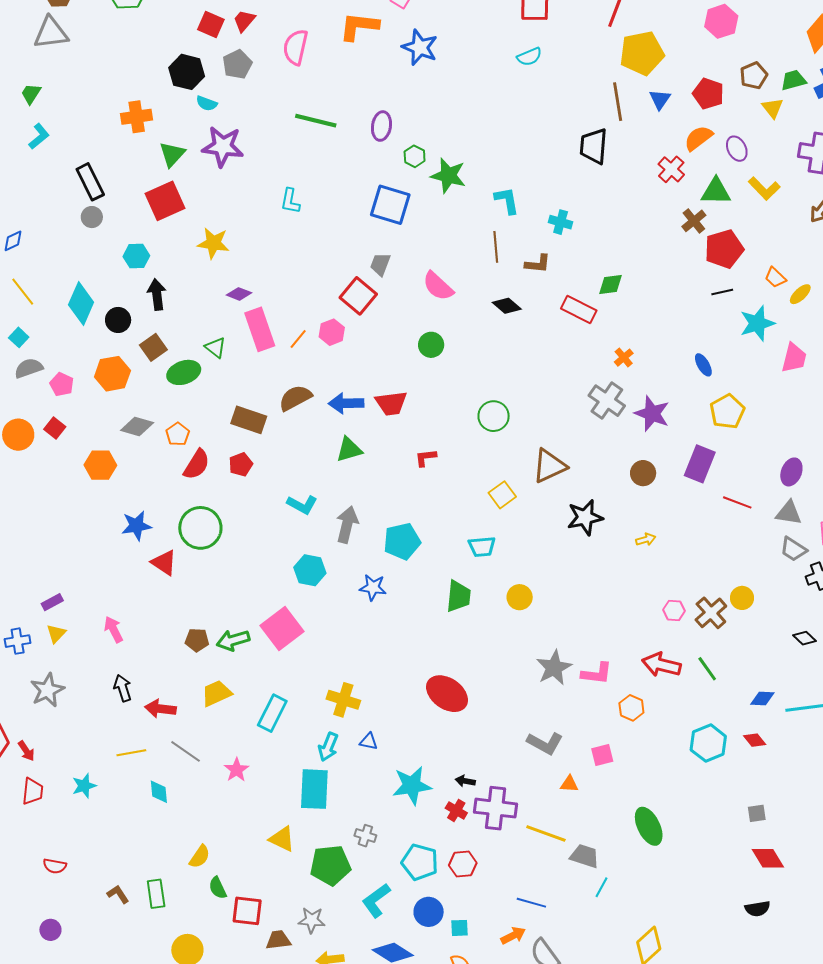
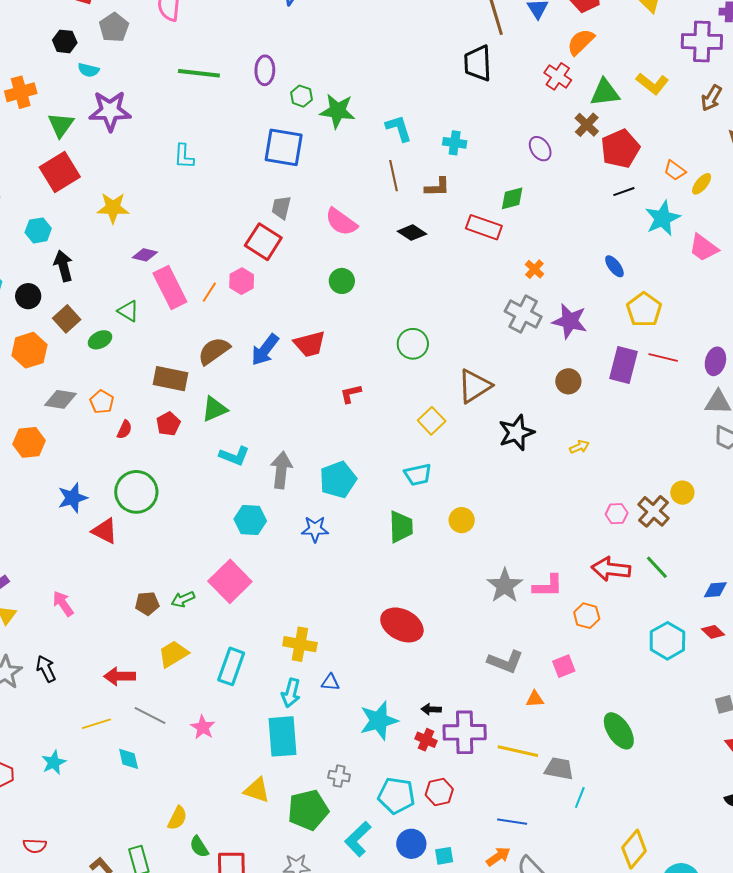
black hexagon: (187, 72) -> (65, 41), size x0.7
purple ellipse: (737, 149) -> (540, 149), moved
pink trapezoid: (794, 358) -> (703, 248), turned 120
green ellipse: (184, 372) -> (100, 340), size x0.7
blue arrow: (346, 403) -> (265, 350), turned -44
green triangle: (349, 450) -> (214, 409), moved
red semicircle: (197, 465) -> (125, 430), size x0.6
red line: (737, 502) -> (663, 358), moved
green arrow: (233, 640) -> (183, 599), size x0.7
black arrow: (123, 688) -> (46, 669), moved

